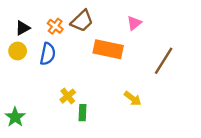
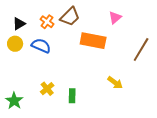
blue semicircle: (48, 54) -> (41, 46), turned -78
yellow cross: (68, 96) -> (47, 89), moved

